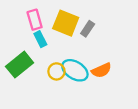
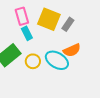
orange semicircle: (101, 70) -> (72, 50), moved
yellow circle: (56, 71) -> (33, 61), moved

